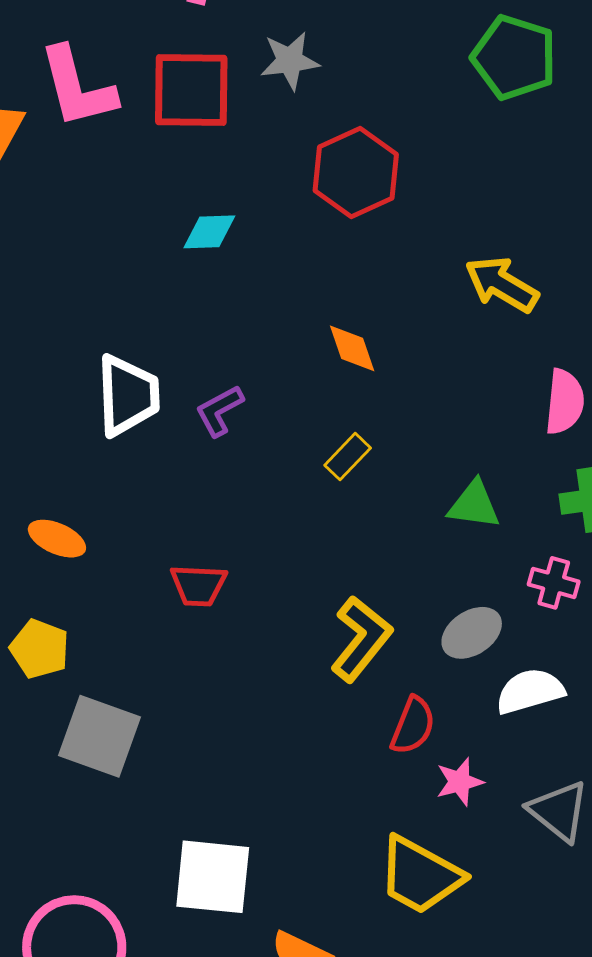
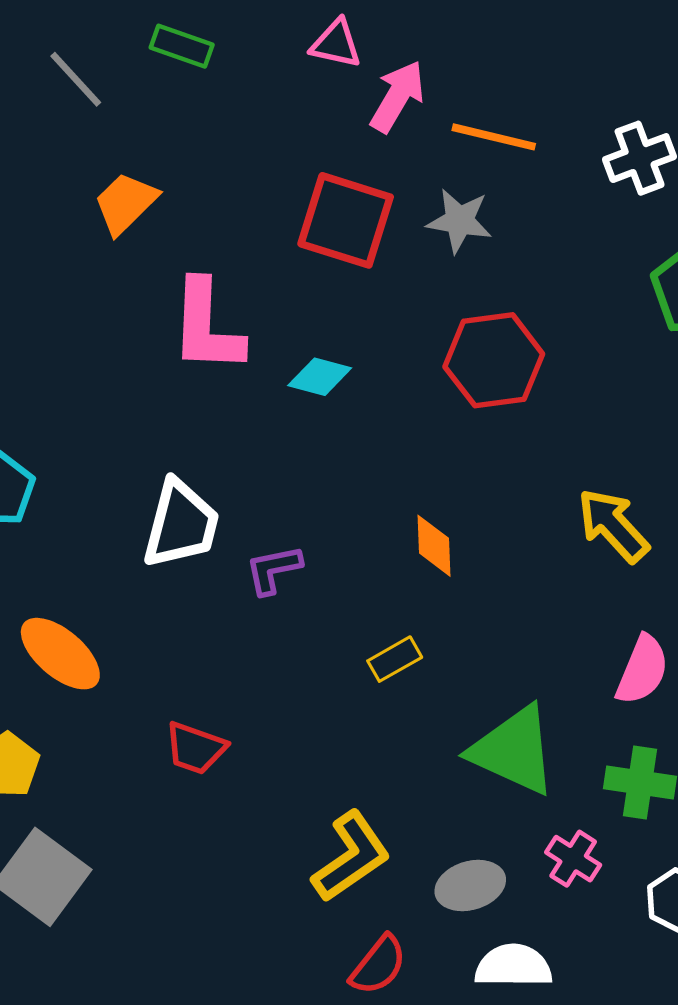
pink L-shape: (77, 87) -> (207, 326), moved
green triangle: (474, 505) -> (513, 750), size x1.6
orange ellipse: (57, 539) -> (60, 654), size x1.4

